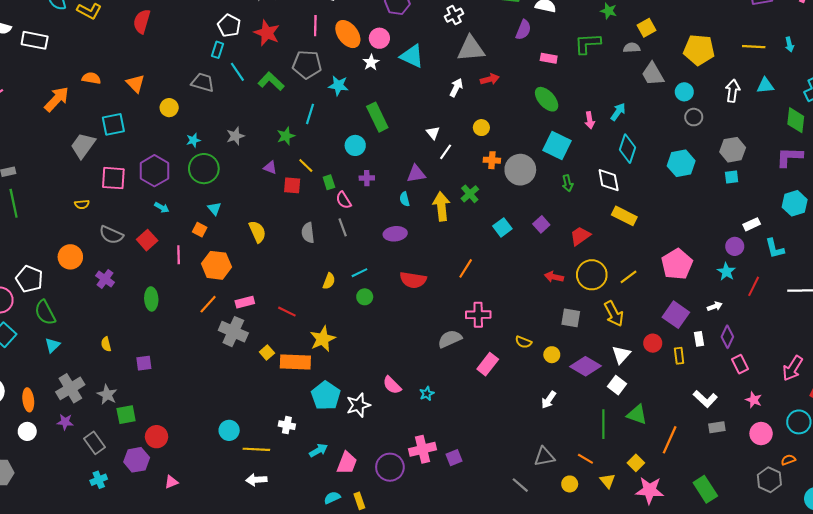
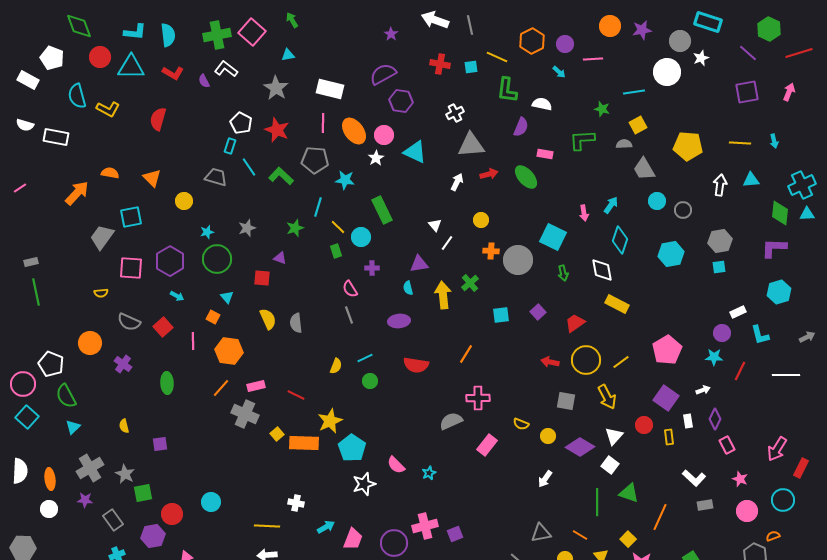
cyan circle: (684, 92) -> (657, 201), moved
green ellipse: (547, 99) -> (526, 177), moved
yellow line: (306, 165) -> (338, 227), moved
green rectangle: (329, 182) -> (336, 251), moved
red square: (292, 185) -> (262, 278), moved
cyan square: (502, 227) -> (501, 315), turned 30
gray semicircle: (308, 233) -> (296, 323), moved
cyan star: (726, 272) -> (714, 357), turned -30
cyan pentagon: (326, 396) -> (352, 448), moved
cyan circle: (229, 430) -> (211, 502), moved

